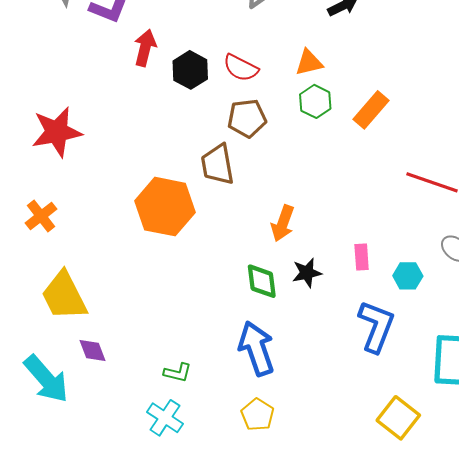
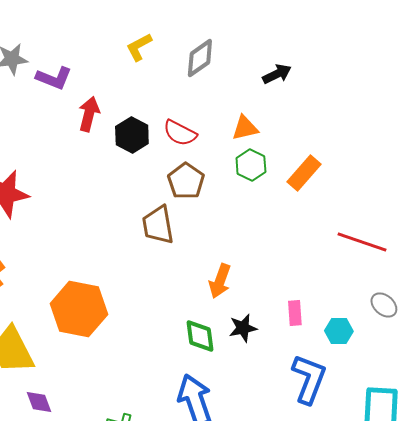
brown pentagon: (247, 118) -> (186, 181), turned -30
orange hexagon: (165, 207) -> (79, 309), moved

